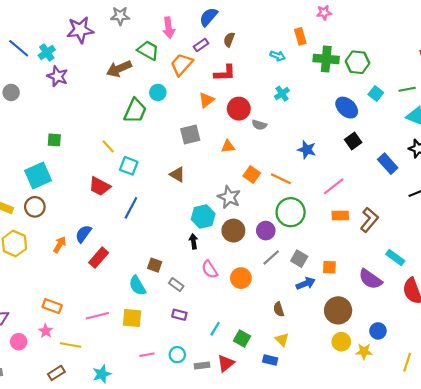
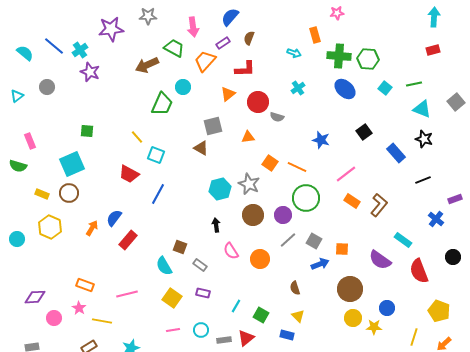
blue ellipse: (347, 108) -> (345, 89), moved
brown triangle: (177, 174) -> (201, 148), moved
orange rectangle: (340, 215) -> (352, 201), turned 35
cyan hexagon: (203, 217) -> (220, 189), moved
yellow square: (132, 318) -> (172, 298), moved, turned 30

